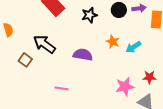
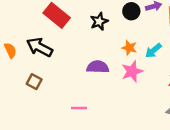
black arrow: (44, 44) -> (40, 47), moved
pink star: (125, 87) -> (132, 71), moved

